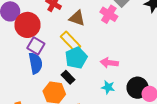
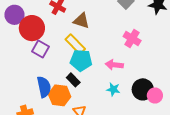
pink cross: (109, 14) -> (132, 39), moved
cyan pentagon: (76, 58) -> (81, 60), turned 30
blue semicircle: (36, 63) -> (44, 87), moved

